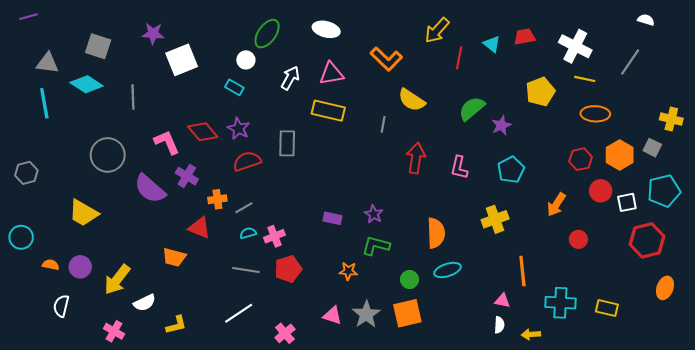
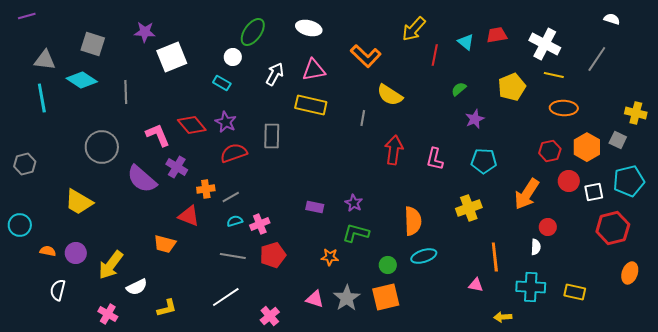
green semicircle: (472, 109) -> (459, 89), moved, size x0.6
cyan pentagon: (511, 170) -> (484, 161), turned 30
orange arrow: (556, 205) -> (527, 194), size x1.4
white semicircle: (499, 325) -> (536, 247), moved

